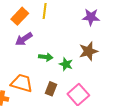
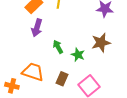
purple arrow: (24, 39) -> (37, 28), turned -42
green arrow: (46, 57) -> (58, 47), turned -128

